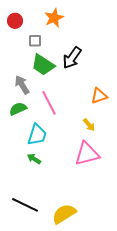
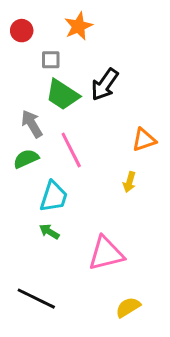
yellow arrow: (89, 125) -> (129, 182), turned 56
pink triangle: (87, 154) -> (106, 253), moved
yellow semicircle: (64, 214) -> (128, 307), moved, size x0.7

